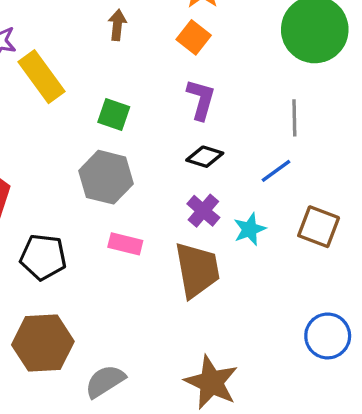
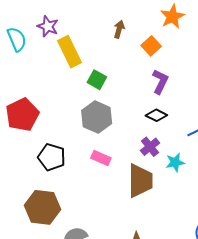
orange square: (194, 37) -> (151, 46), moved
green square: (114, 114) -> (97, 80), moved

